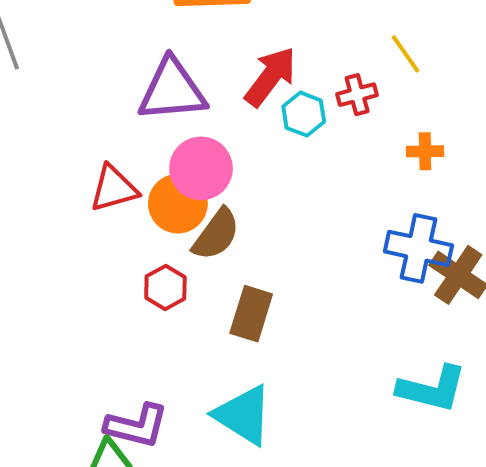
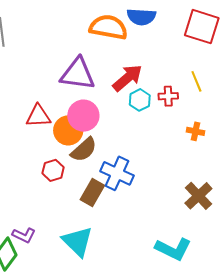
blue cross: (418, 248) -> (117, 173), moved
purple L-shape: (137, 426) -> (24, 235), size x0.7

